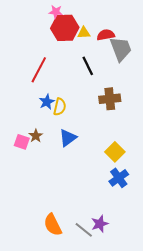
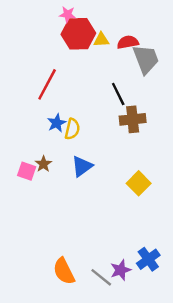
black line: (88, 66) -> (118, 94), moved
blue cross: (119, 178) -> (148, 259), moved

